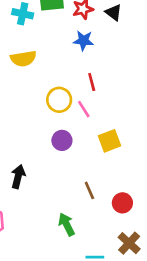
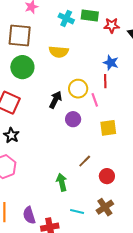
blue star: (83, 41) -> (111, 63), moved
black arrow: (18, 177) -> (55, 100), moved
brown line: (89, 190) -> (85, 161), turned 56

